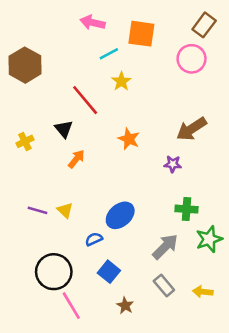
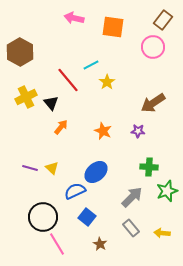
cyan line: (109, 54) -> (91, 65), moved
yellow star: (121, 81) -> (107, 82), moved
orange star: (129, 139) -> (103, 131), moved
yellow cross: (25, 141) -> (26, 97), moved, size x1.5
blue semicircle: (94, 239) -> (75, 191), size x1.5

